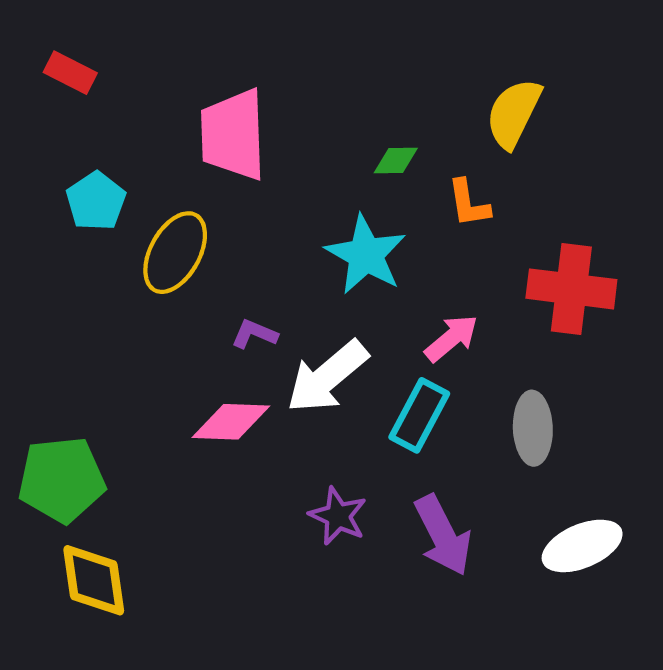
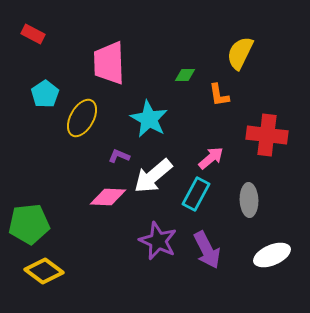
cyan star: (366, 255) -> (149, 119), moved
purple star: (338, 516) -> (158, 241), size x1.4
yellow diamond: (94, 580) -> (44, 271), turned -45

